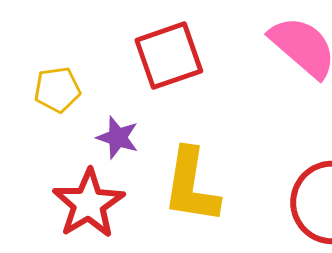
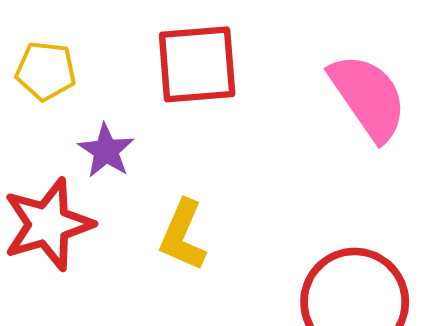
yellow L-shape: (191, 186) -> (183, 235), size x0.7

